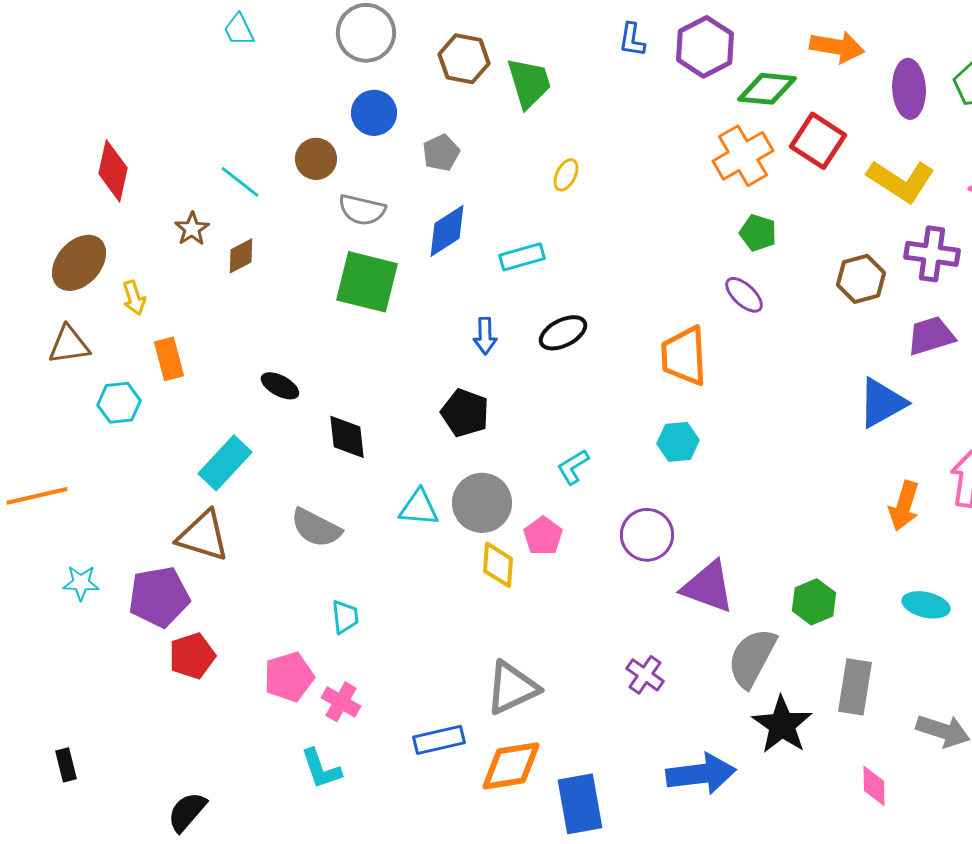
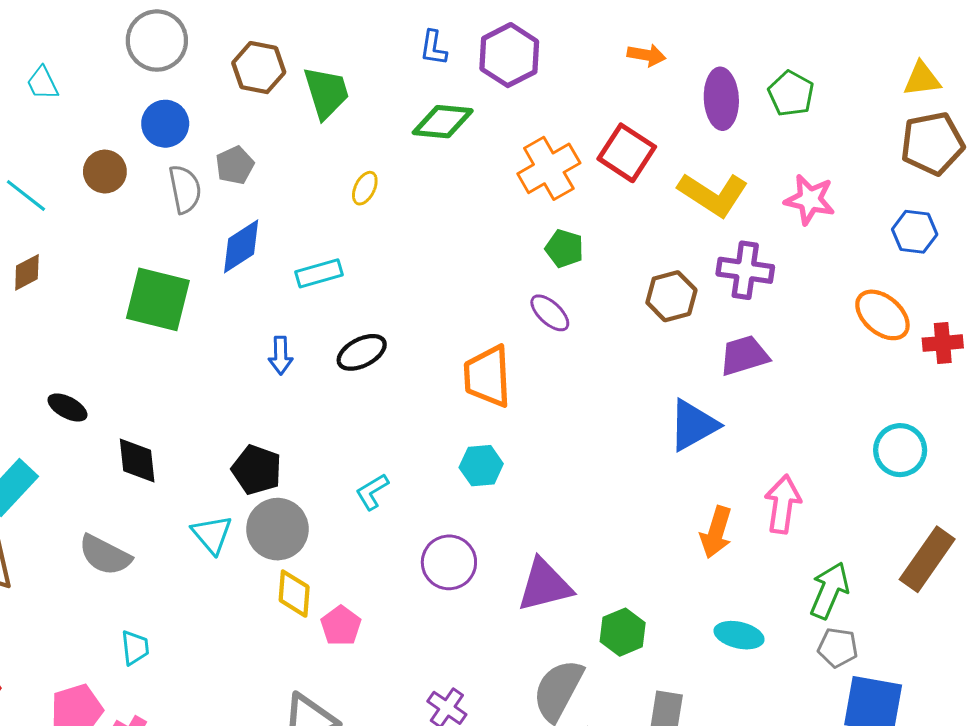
cyan trapezoid: (239, 30) -> (43, 83), moved
orange arrow: (837, 47) -> (646, 55), size x0.7
green diamond: (767, 89) -> (443, 122), moved
gray semicircle: (362, 210) -> (185, 189), moved, turned -114
black pentagon: (465, 413) -> (257, 470), moved
cyan triangle: (419, 508) -> (212, 534), turned 45
pink pentagon: (543, 536) -> (341, 626), moved
purple triangle: (708, 587) -> (545, 585), moved, turned -34

